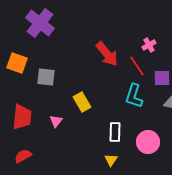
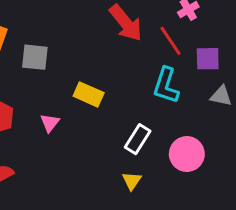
yellow rectangle: (82, 102) -> (89, 94), turned -36
white rectangle: (115, 132) -> (138, 139), turned 30

